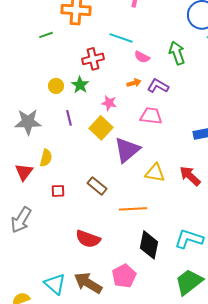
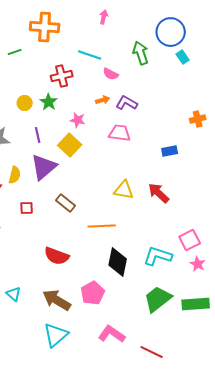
green arrow: (177, 53) -> (141, 53), moved
purple triangle: (127, 150) -> (44, 167), moved
cyan triangle: (55, 284) -> (14, 294), moved, size x0.7

